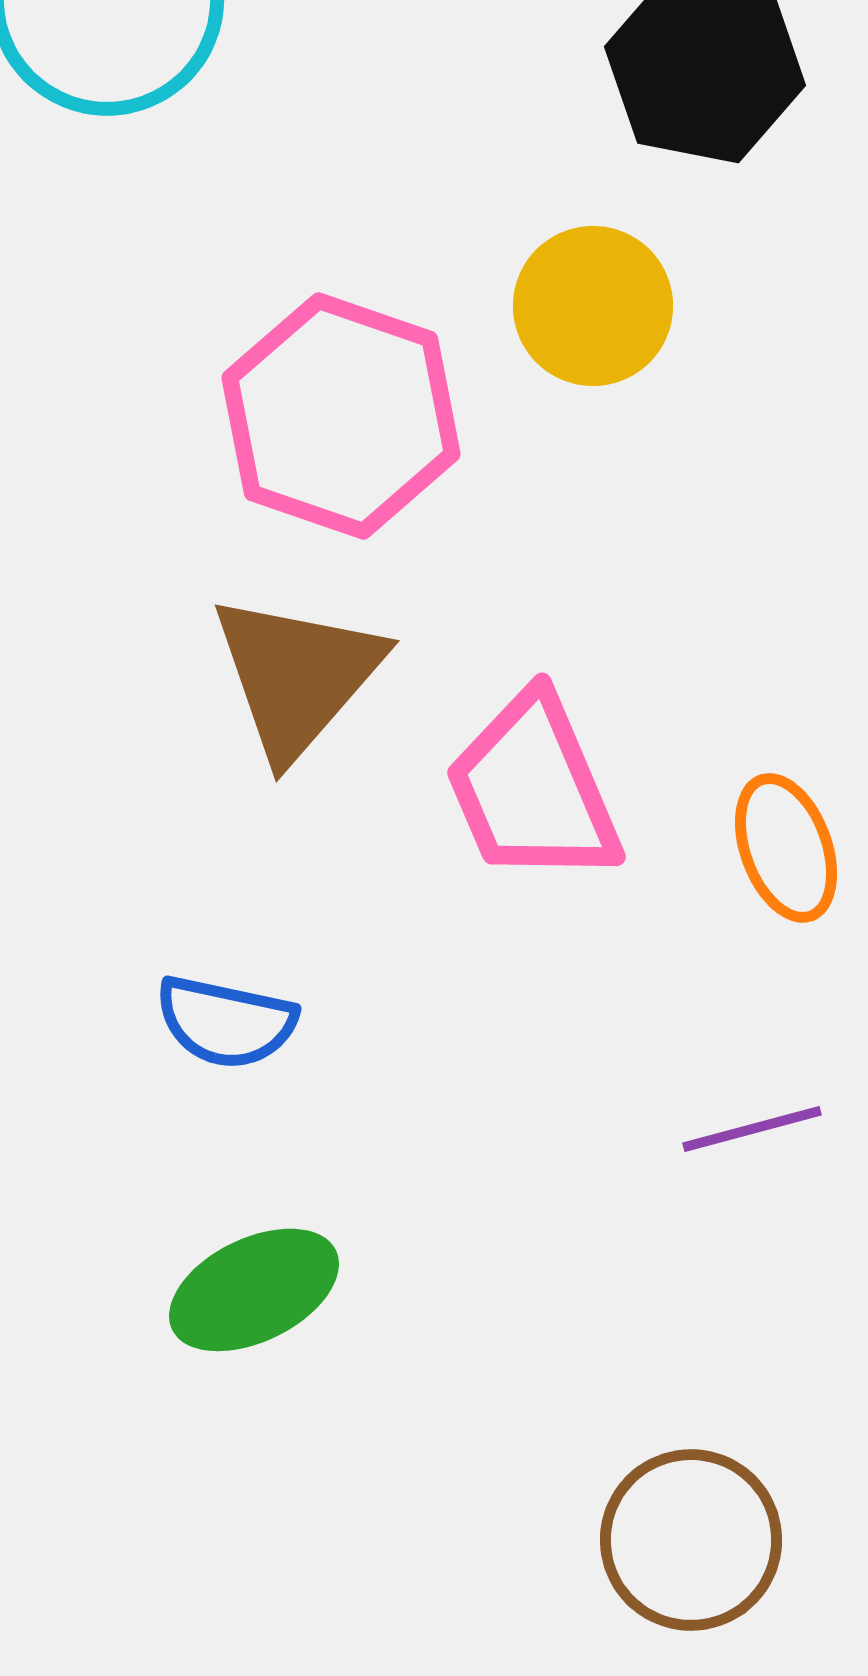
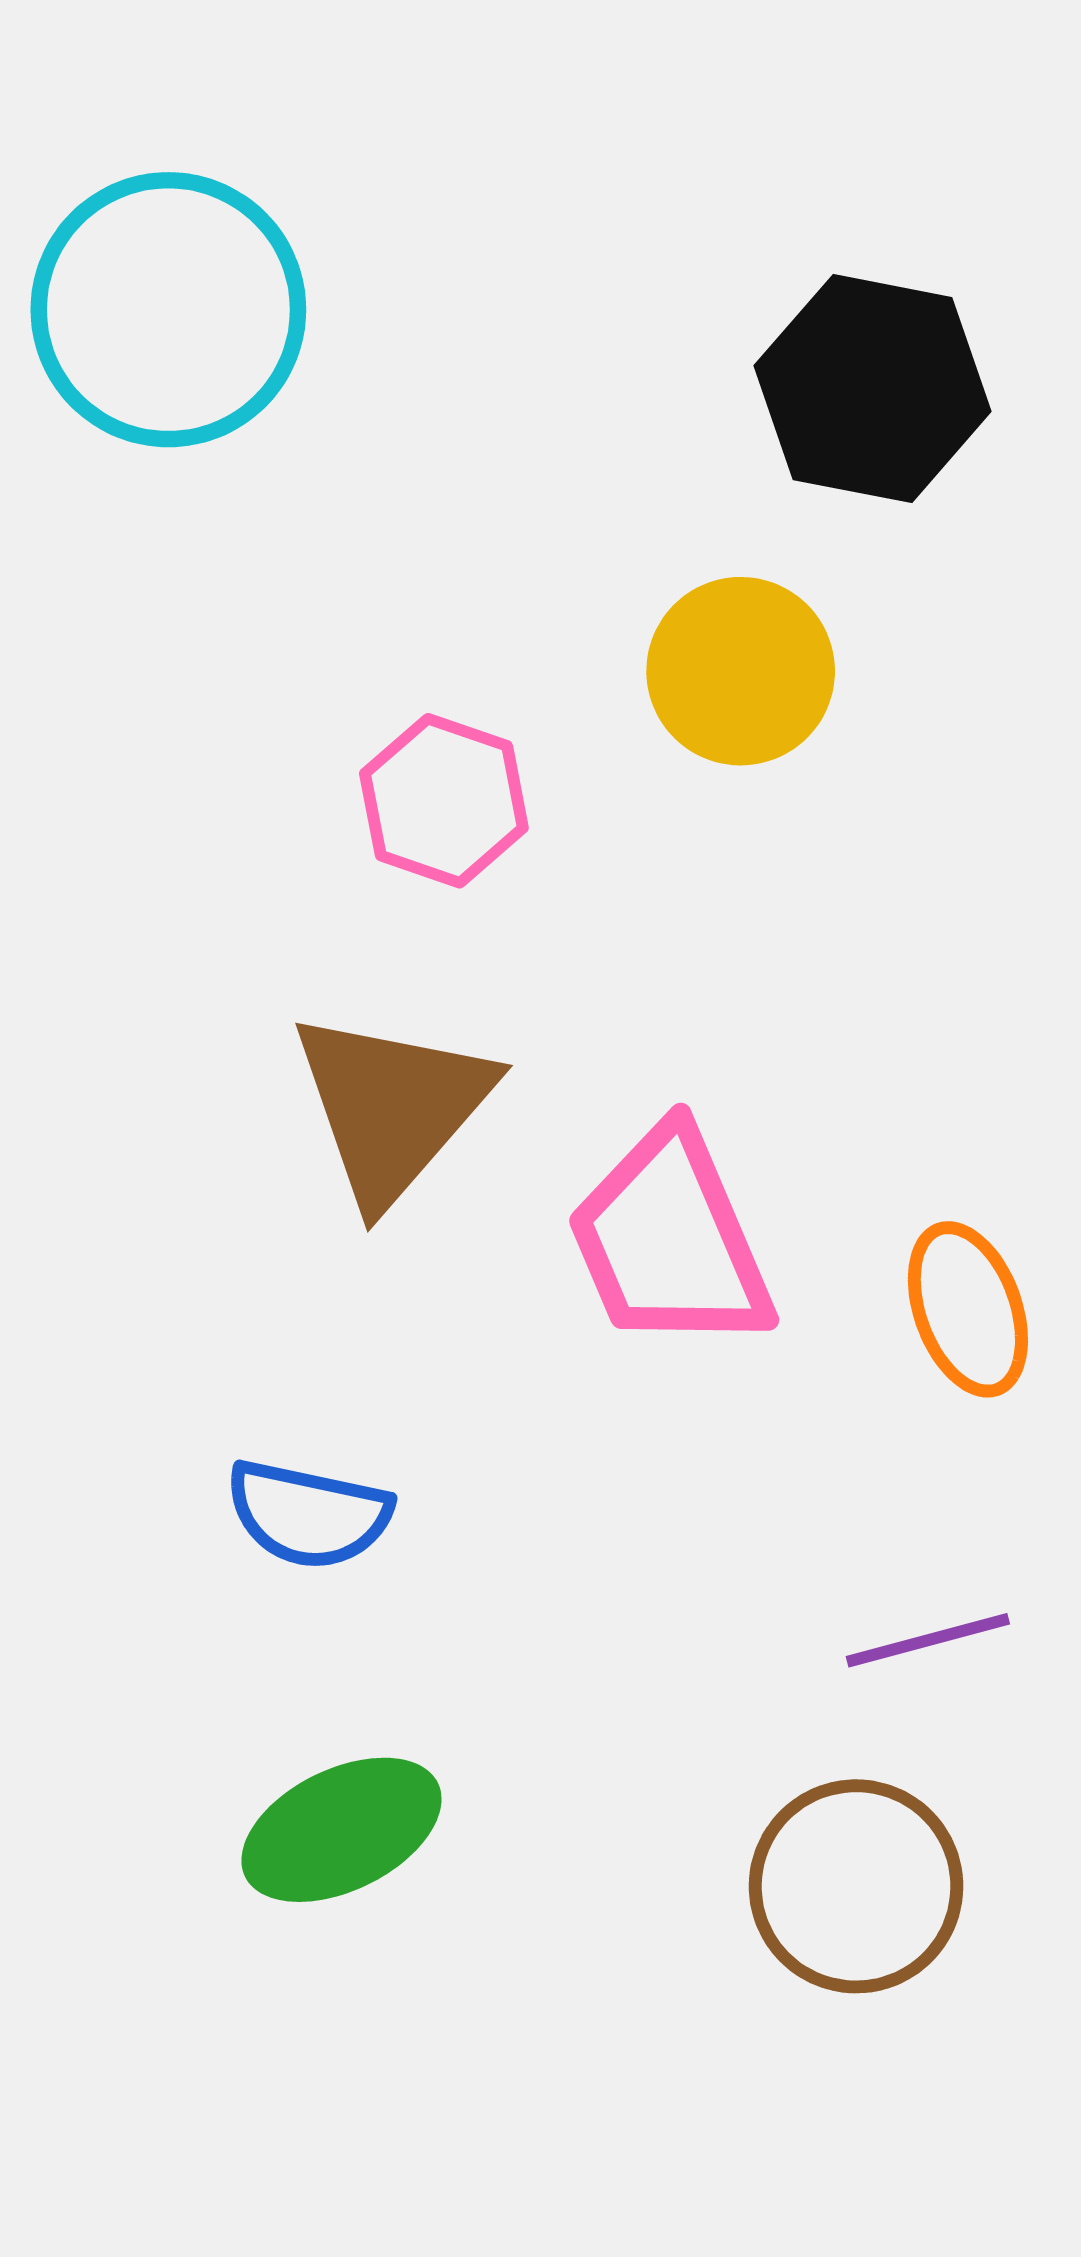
pink hexagon: (341, 416) -> (444, 801), size x0.6
brown circle: (691, 1540) -> (856, 1886), moved

